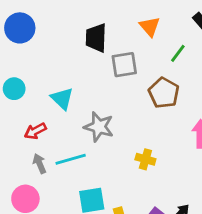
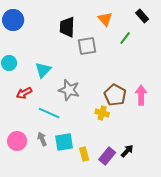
brown pentagon: (164, 93) -> (115, 95), moved
cyan triangle: (62, 99) -> (43, 70), turned 30
cyan line: (71, 159) -> (49, 113), turned 40
gray arrow: (40, 164) -> (42, 139), moved

